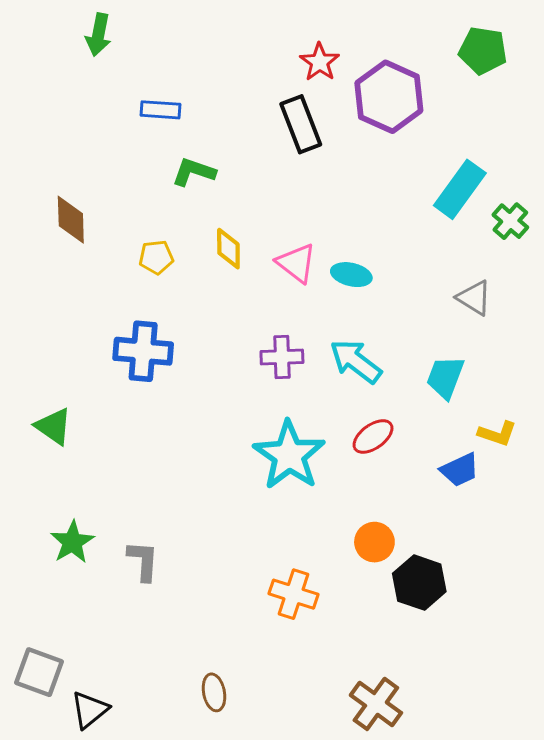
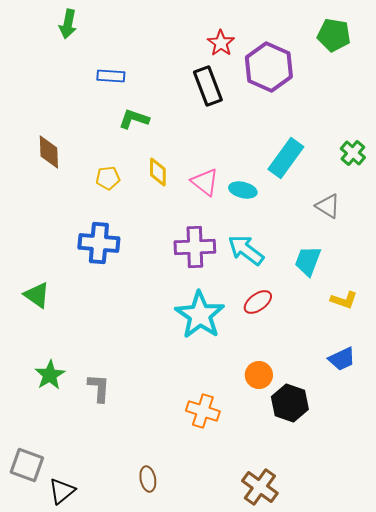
cyan rectangle: (460, 189) -> (286, 158), moved
purple cross: (282, 357) -> (195, 247), size x1.4
blue trapezoid: (460, 470) -> (342, 359), moved

